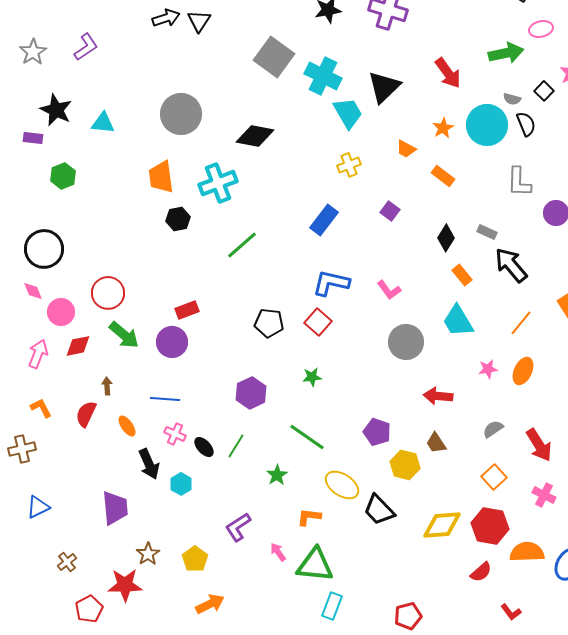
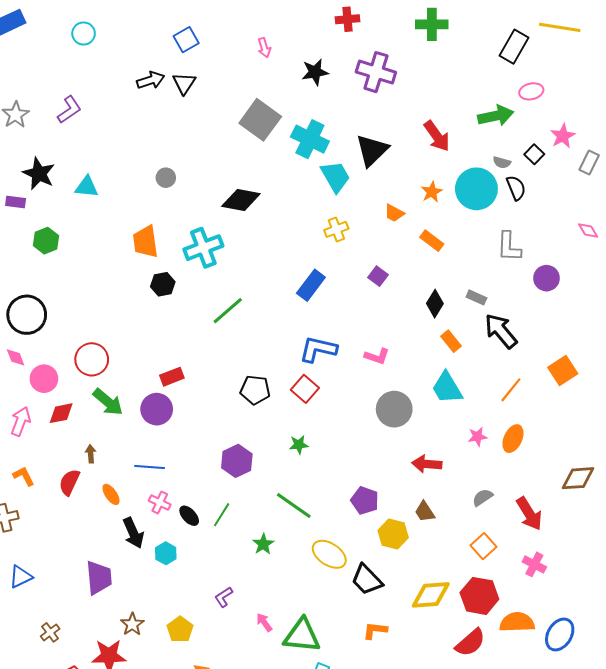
gray circle: (181, 114) -> (166, 178), size x0.5
pink L-shape: (389, 290) -> (377, 356), turned -35
orange L-shape: (309, 517) -> (375, 630), moved
purple L-shape: (238, 527) -> (224, 597), size x0.7
red semicircle: (481, 572) -> (470, 643), size x1.4

